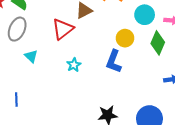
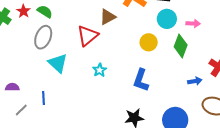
cyan triangle: (31, 56) -> (58, 63), size x1.5
blue L-shape: (114, 61) -> (141, 80), moved
blue line: (16, 100) -> (44, 98), moved

